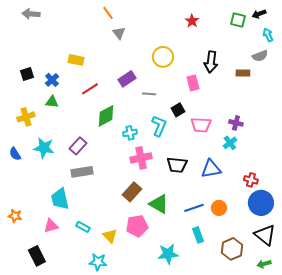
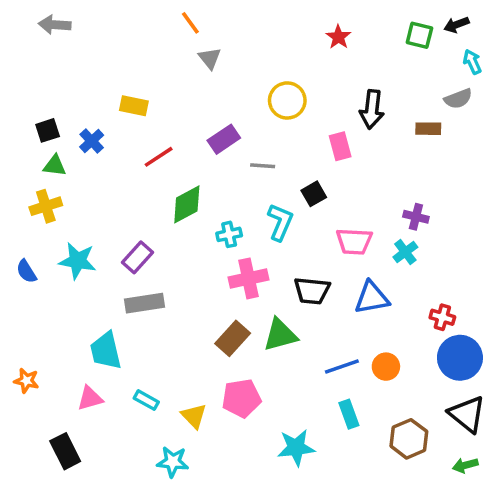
green triangle: (52, 102) -> (55, 166), moved
pink trapezoid: (201, 125) -> (354, 241), moved
green triangle: (159, 204) -> (280, 335), moved, turned -45

